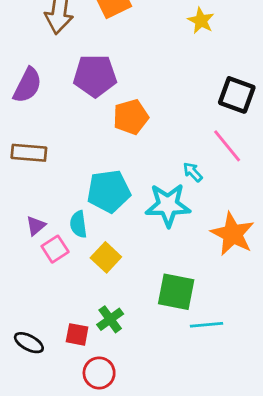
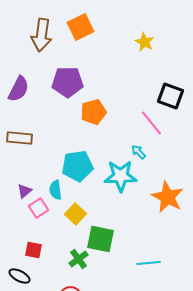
pink line: (227, 146) -> (152, 123), moved
green square: (176, 292) -> (100, 239), moved
red square: (77, 334) -> (34, 250), moved

